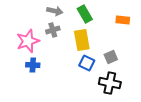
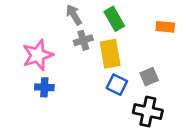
gray arrow: (55, 11) -> (74, 15), turned -133
gray cross: (53, 30) -> (83, 40), moved

